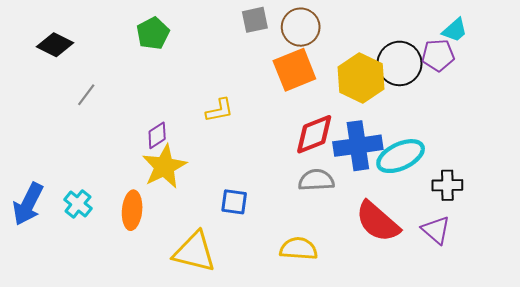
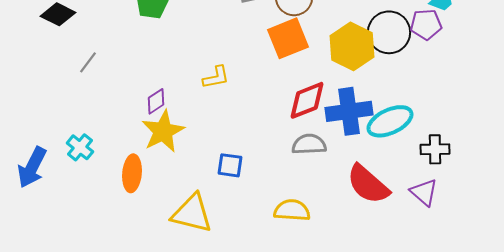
cyan cross: (78, 204) -> (80, 147), moved

